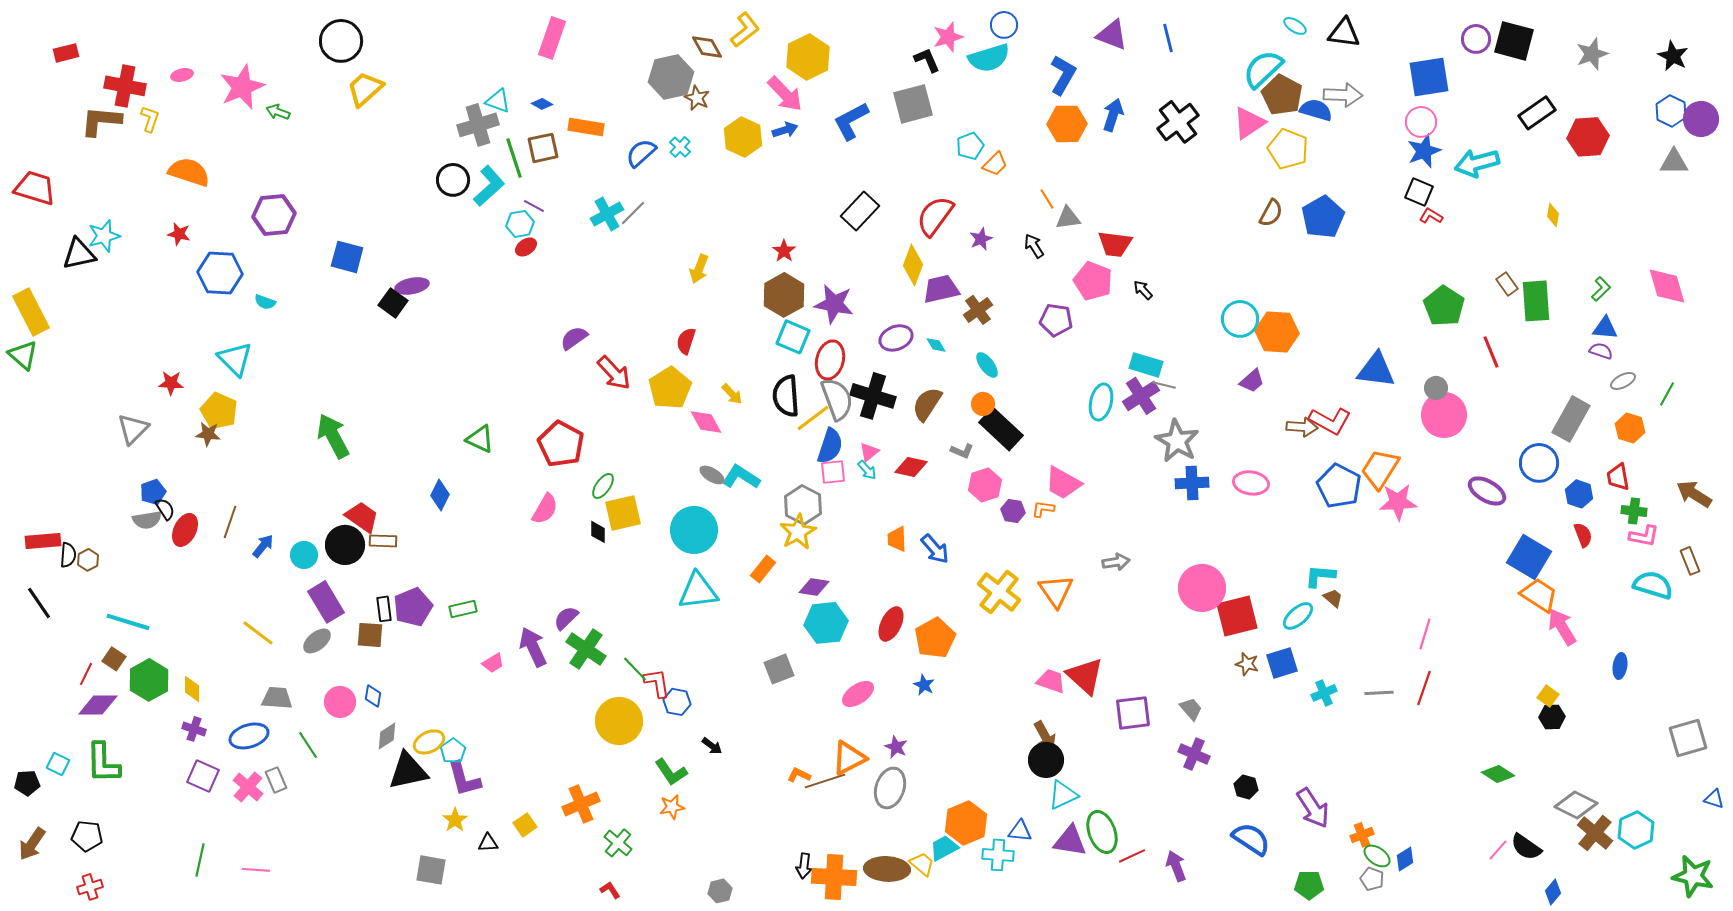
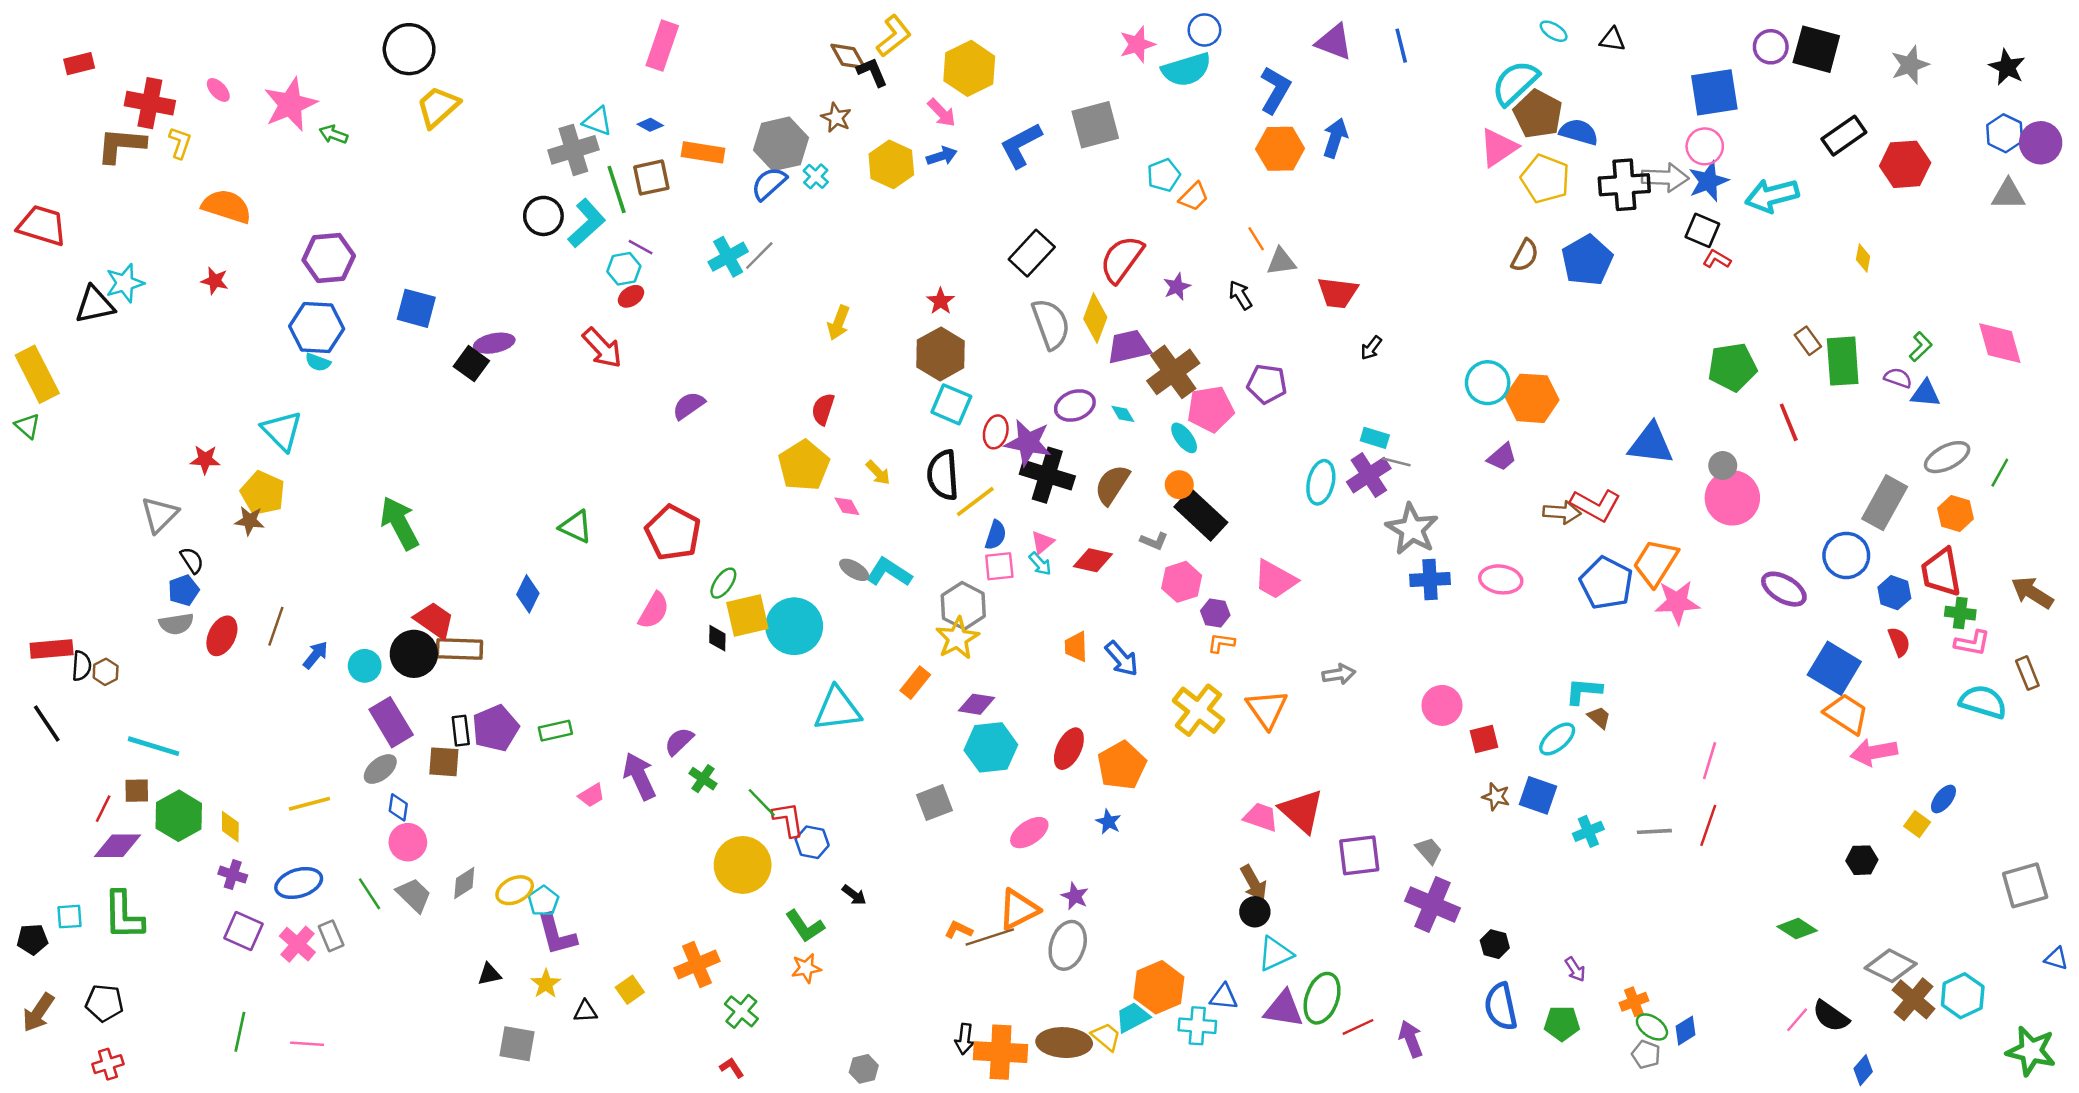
black triangle: (1344, 33) -> (1612, 40), size x0.7
black L-shape: (927, 60) -> (872, 72), moved
pink ellipse: (182, 75) -> (218, 90), turned 60
gray hexagon: (671, 77) -> (781, 144), moved
pink arrow: (785, 94) -> (942, 113), size x0.7
gray arrow: (1343, 95) -> (1665, 178), moved
black cross: (1178, 122) -> (1624, 185), moved, turned 33
blue hexagon: (220, 273) -> (317, 328), moved
pink pentagon: (1093, 281) -> (1210, 409), moved, turned -30
black arrow: (1143, 290) -> (1371, 348), turned -100
purple star: (834, 304) -> (1028, 443), moved
green pentagon: (1444, 306) -> (1732, 367), turned 30
brown cross: (978, 310) -> (1173, 372), size x1.5
purple semicircle: (1601, 351) -> (1898, 378), moved
green triangle: (23, 355) -> (28, 426), size x0.7
red ellipse: (830, 360) -> (996, 432), size x0.7
cyan rectangle: (1146, 365) -> (1375, 438), size x0.7
red arrow: (614, 373) -> (602, 348), moved
gray ellipse: (1623, 381) -> (1947, 457), size x1.5
gray semicircle: (837, 399) -> (1051, 324), moved
pink diamond: (706, 422) -> (847, 506), size x0.7
blue semicircle: (830, 446) -> (996, 535), size x0.7
red trapezoid: (1618, 477) -> (1941, 572), size x1.5
black semicircle: (165, 509) -> (192, 560), moved
orange L-shape: (1043, 509) -> (1221, 643), moved
cyan circle: (694, 530) -> (794, 626), moved
brown rectangle: (383, 541) -> (459, 649), size x1.4
pink circle: (1202, 588) -> (1442, 705), size x0.7
red square: (1237, 616) -> (1484, 739), size x0.6
pink arrow: (1562, 627) -> (1874, 752), turned -69
yellow line: (258, 633) -> (309, 804), moved, turned -52
green cross: (586, 649) -> (703, 779), size x0.6
brown square: (114, 659) -> (137, 791), turned -35
blue square: (1282, 663) -> (1538, 795), turned 36
blue ellipse: (1620, 666) -> (1943, 799), turned 30
blue diamond: (373, 696) -> (398, 807), moved
yellow square: (1548, 696) -> (1917, 824), moved
gray trapezoid: (277, 698) -> (414, 895), moved, turned 40
purple cross: (1194, 754) -> (1432, 905), size x1.4
black circle: (1046, 760) -> (1255, 912), size x0.7
cyan square: (58, 764) -> (70, 917), turned -30
black triangle: (408, 771) -> (489, 974), moved, size x0.5
purple arrow: (1313, 808) -> (1575, 969), size x0.5
green ellipse: (1102, 832) -> (1322, 998), turned 39
blue semicircle: (1251, 839) -> (1501, 1007), turned -135
green pentagon: (1309, 885) -> (1562, 1023), moved

